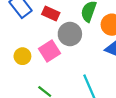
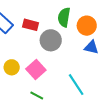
pink square: (50, 51) -> (36, 70), moved

